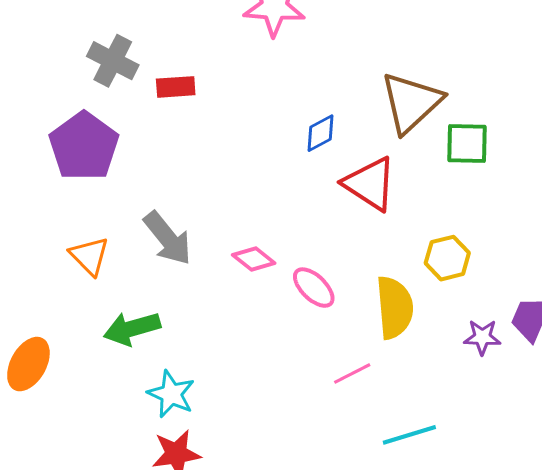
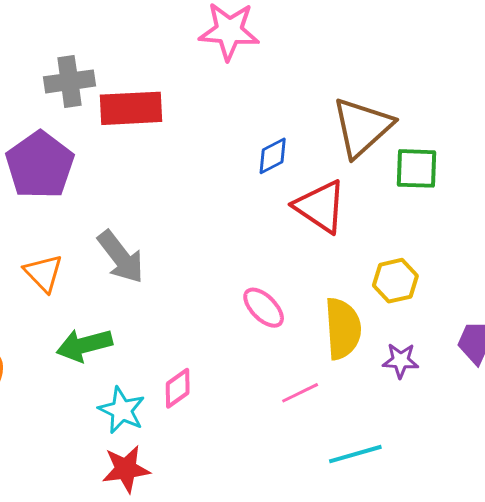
gray cross: (113, 61) -> (69, 81), turned -36
red rectangle: (176, 87) -> (131, 108), size x1.6
pink diamond: (254, 259) -> (178, 388), moved, turned -75
purple star: (482, 337) -> (401, 361), moved

